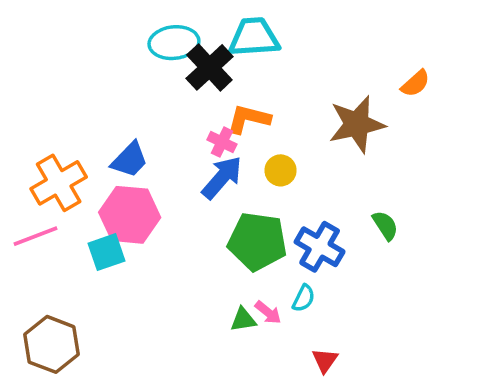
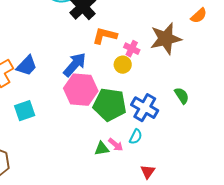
pink cross: (222, 142) -> (132, 49), moved
blue trapezoid: (130, 160) -> (27, 66), moved
blue arrow: (222, 178) -> (75, 65), moved
pink hexagon: (130, 215) -> (81, 90), moved

